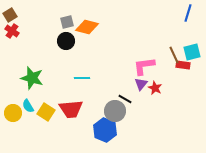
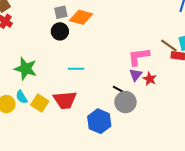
brown line: (174, 55) -> (169, 46), turned -30
gray circle: (115, 111) -> (125, 102), moved

